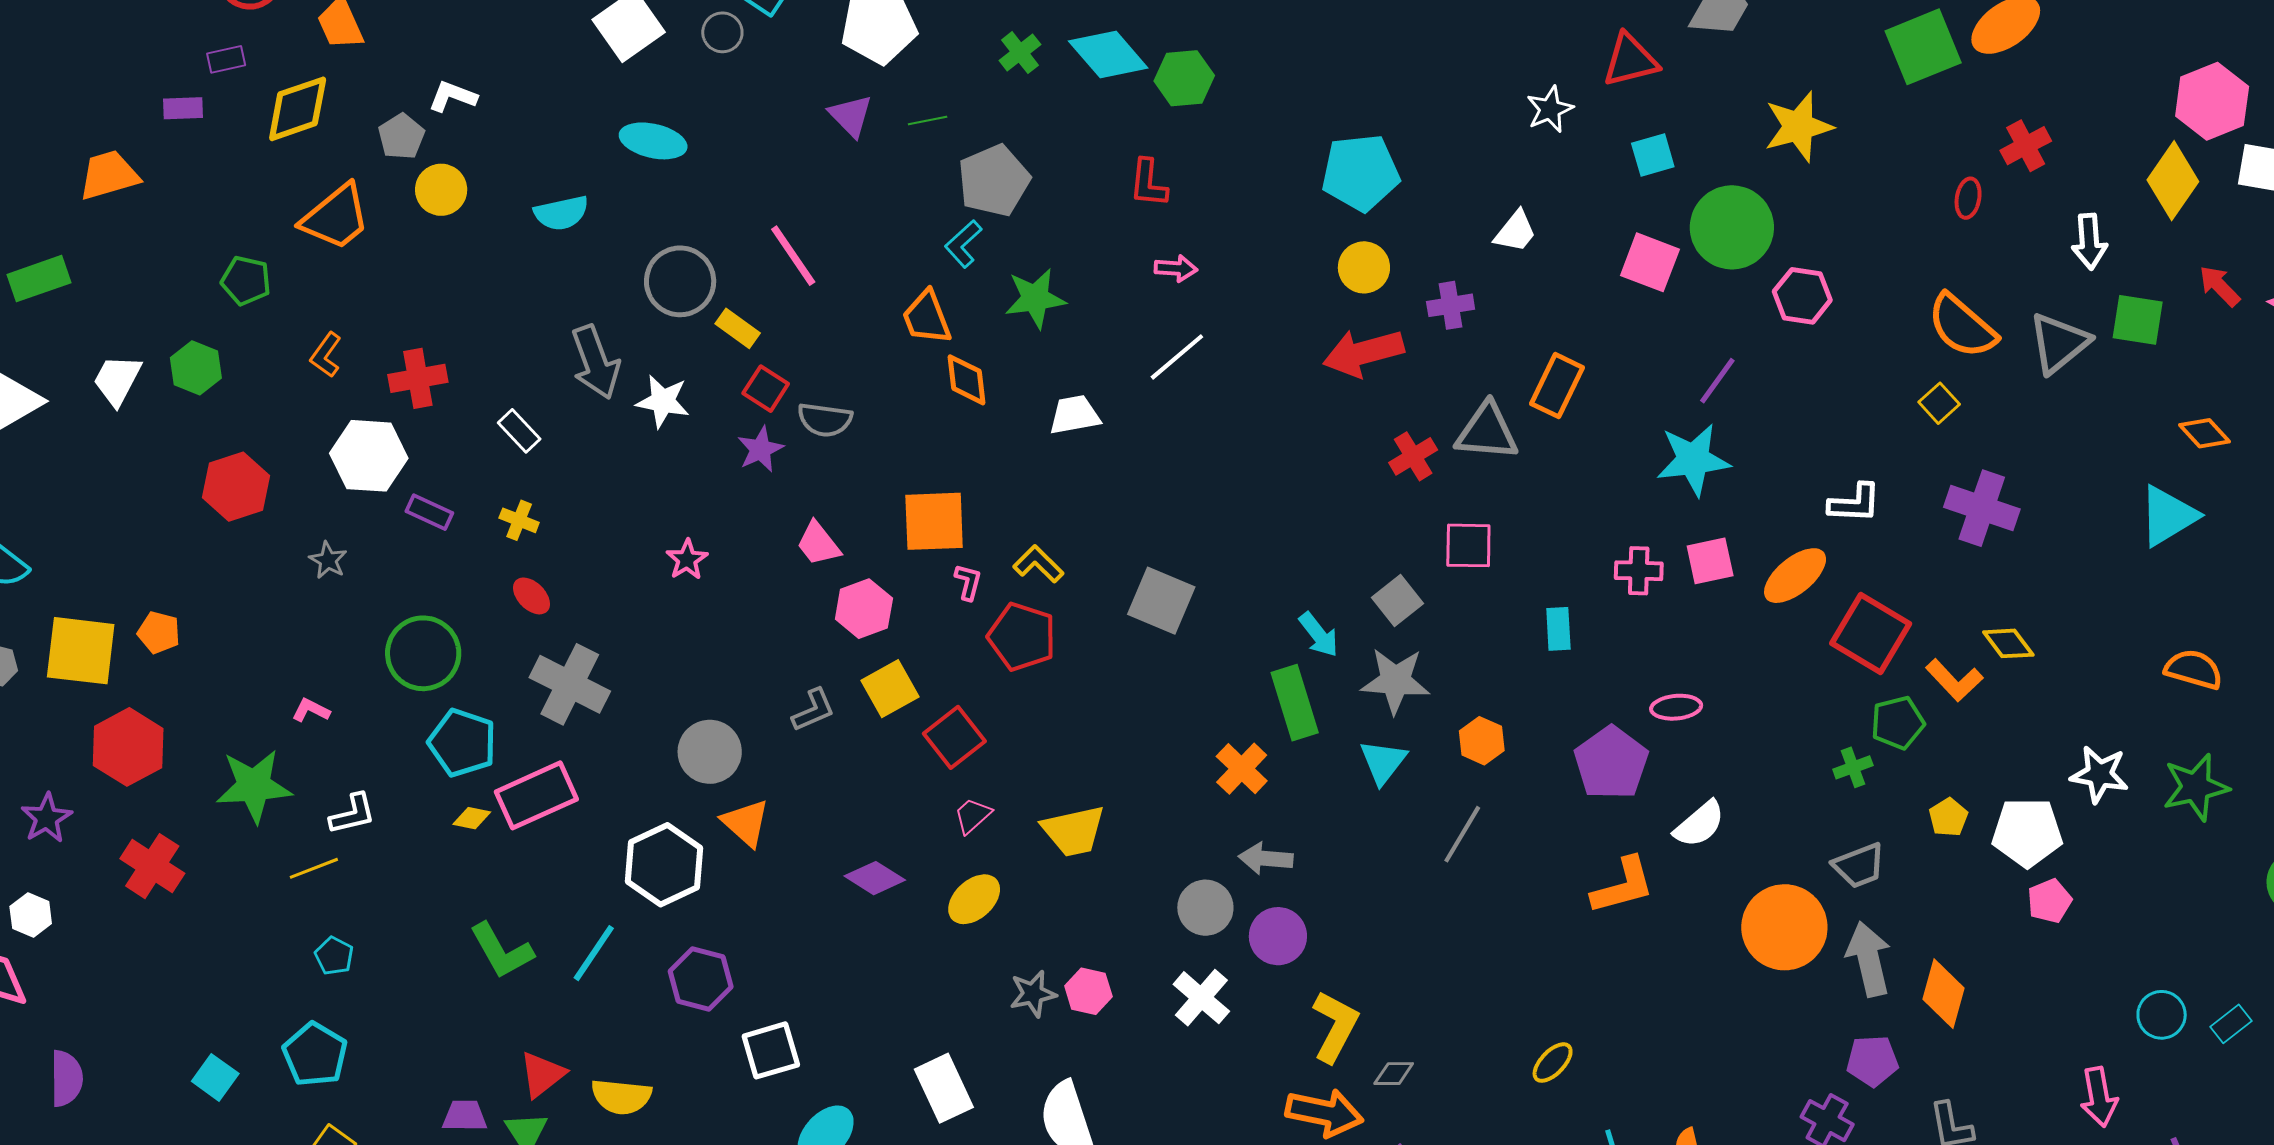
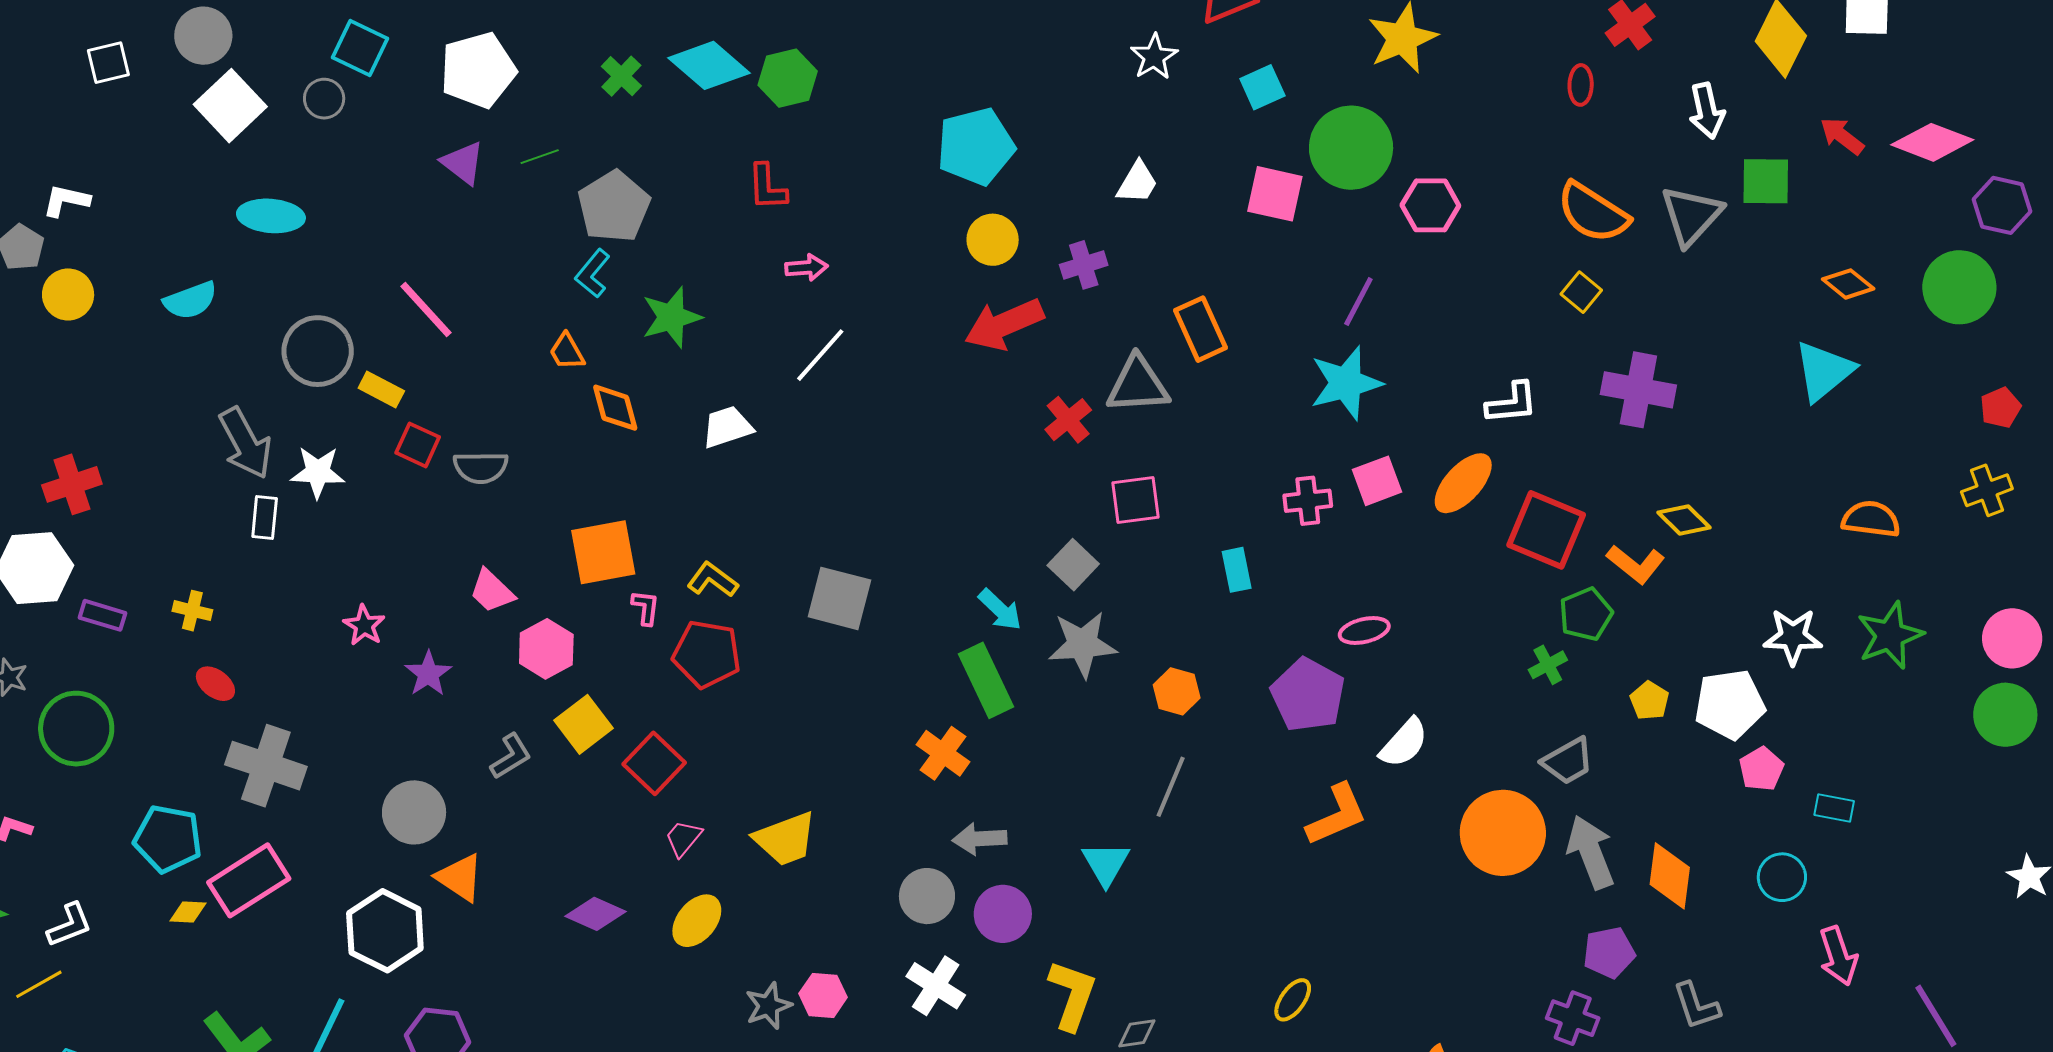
orange trapezoid: (927, 317) -> (567, 352), size x0.7
orange rectangle: (1557, 386) -> (1200, 329), turned -42
white rectangle: (519, 431) -> (265, 517), moved, turned 57
purple star: (760, 449) -> (428, 674), moved
green circle: (423, 653) -> (76, 729), moved
cyan triangle: (1383, 762) -> (1106, 864), moved
cyan circle: (2162, 1015) -> (1782, 877), moved
cyan rectangle: (2231, 1024) -> (1834, 808), moved, turned 57

